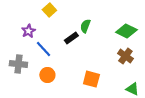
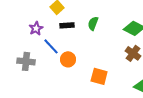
black rectangle: (71, 38) -> (67, 25), moved, turned 32
orange circle: (47, 75) -> (68, 59), moved

